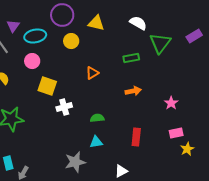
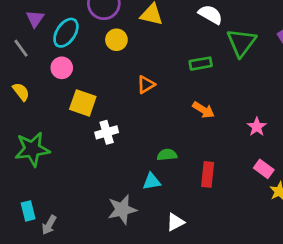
cyan ellipse: (35, 36) -> (66, 33), turned -45
orange arrow: (133, 91) -> (203, 110), turned 42
green semicircle: (97, 118) -> (167, 155), moved
pink rectangle: (176, 133) -> (264, 169), turned 48
white triangle: (121, 171) -> (175, 222), moved

